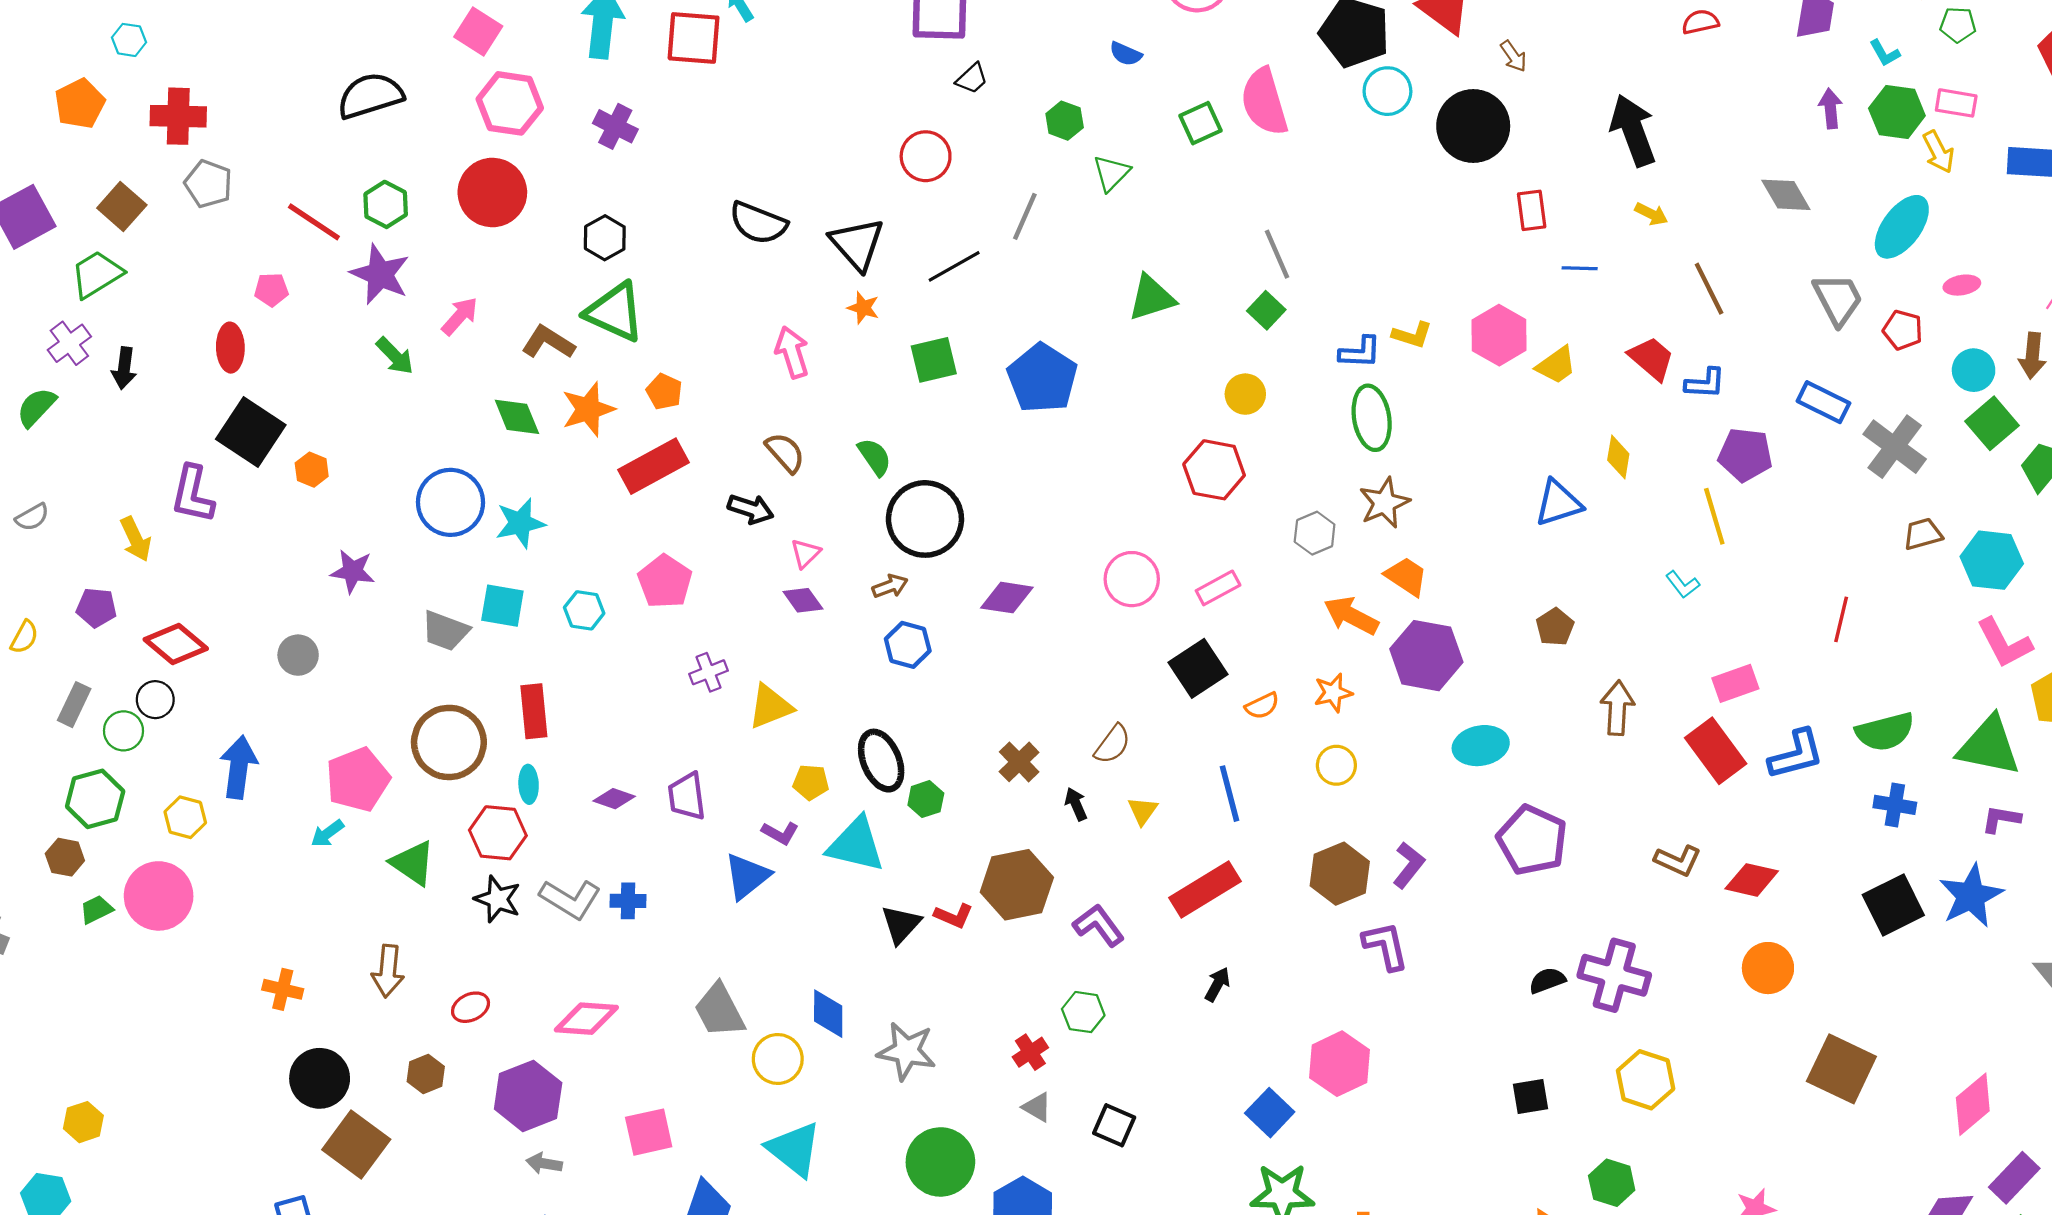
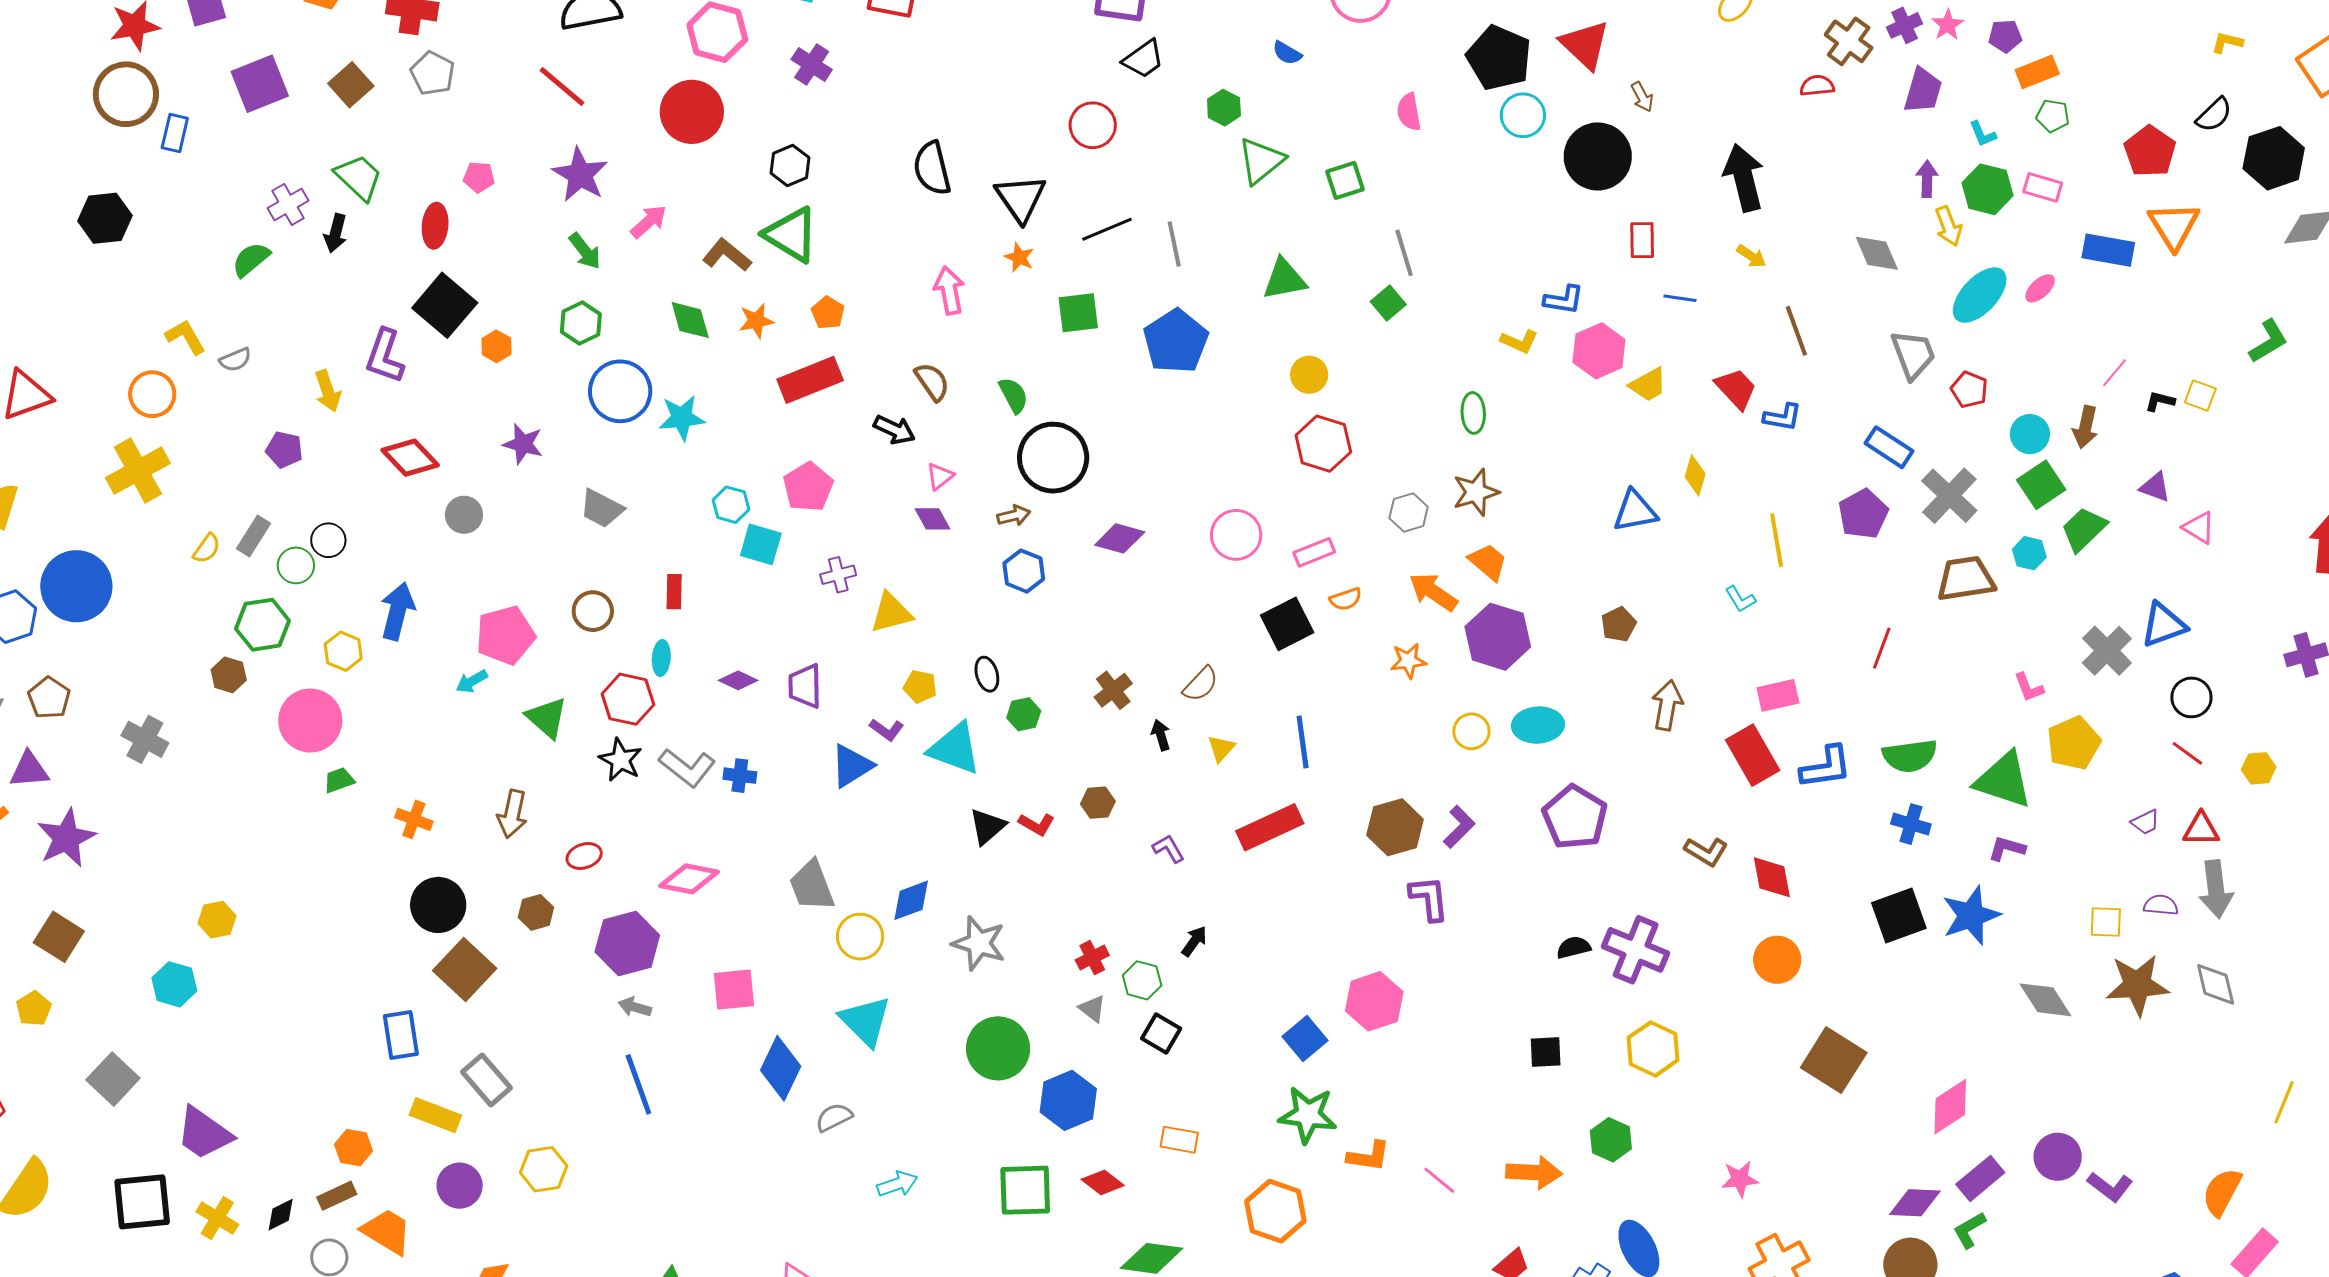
black trapezoid: (972, 78) -> (1143, 59), size x1.4
pink semicircle: (1264, 102) -> (1409, 112), size x0.6
green square: (1200, 123) -> (1345, 180), moved
yellow arrow: (1938, 152) -> (1948, 226), moved
green triangle: (1111, 173) -> (1261, 161), size x1.4
green hexagon: (386, 204) -> (581, 323), moved
gray line: (1025, 216) -> (1174, 244), moved, turned -42
red line: (314, 222) -> (562, 87), moved
black semicircle: (758, 223) -> (932, 168), turned 48
green trapezoid: (97, 274) -> (359, 177), moved, turned 68
pink ellipse: (1962, 285) -> (2040, 288), moved, turned -40
blue L-shape: (1360, 352) -> (1564, 300), moved
yellow circle: (1245, 394) -> (1309, 375), moved
orange star: (588, 409) -> (756, 321), size x0.7
green ellipse: (1372, 418) -> (1473, 413), size x0.7
purple pentagon: (1745, 455) -> (1863, 514), moved, turned 30
brown trapezoid: (1923, 534) -> (1966, 579), size x1.6
cyan hexagon: (1992, 560) -> (2029, 553), moved, size x0.6
cyan square: (502, 606) -> (761, 544), moved
yellow semicircle: (24, 637) -> (207, 548), moved
pink L-shape: (2004, 643) -> (2029, 687), size x0.6
red diamond: (176, 644) -> (410, 458), moved
orange semicircle: (1262, 706) -> (1346, 599), moved
red rectangle: (534, 711) -> (674, 592), size x0.7
brown circle: (449, 742) -> (593, 611), size x0.6
black ellipse: (881, 761) -> (987, 674), size x0.6
yellow circle: (1336, 765) -> (1471, 731), moved
red diamond: (1752, 880) -> (1772, 877), turned 60
brown hexagon: (1017, 885) -> (1098, 803), size x0.5
green trapezoid: (96, 910) -> (339, 780), moved
purple L-shape: (1099, 925) -> (1168, 849), size x0.7
black arrow: (1217, 984) -> (1194, 941), moved
green hexagon: (1083, 1012) -> (1142, 980), moved
blue diamond: (828, 1014) -> (911, 900), turned 63

